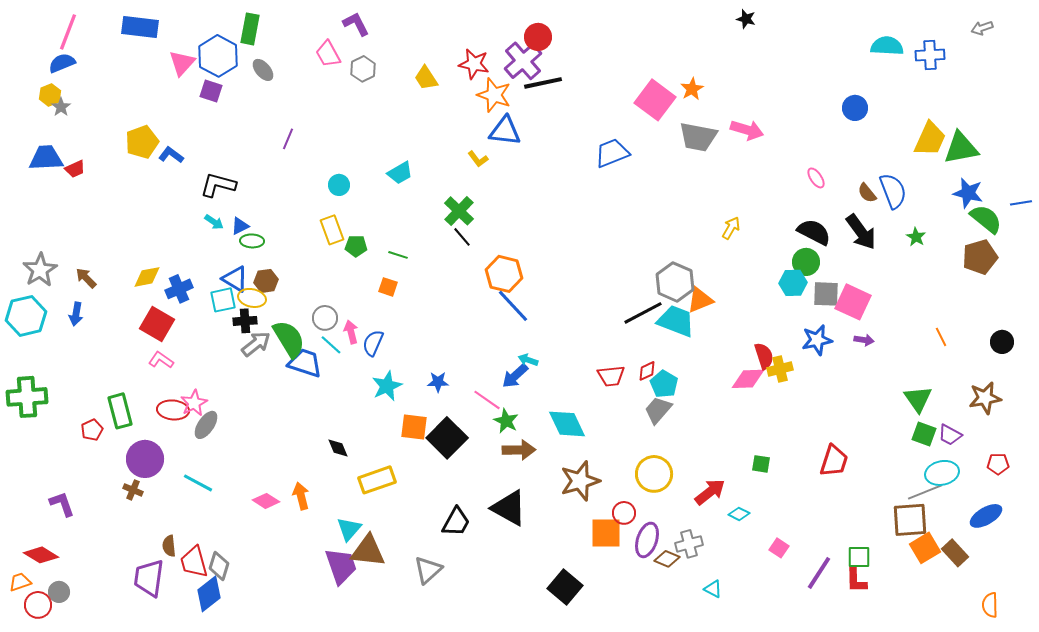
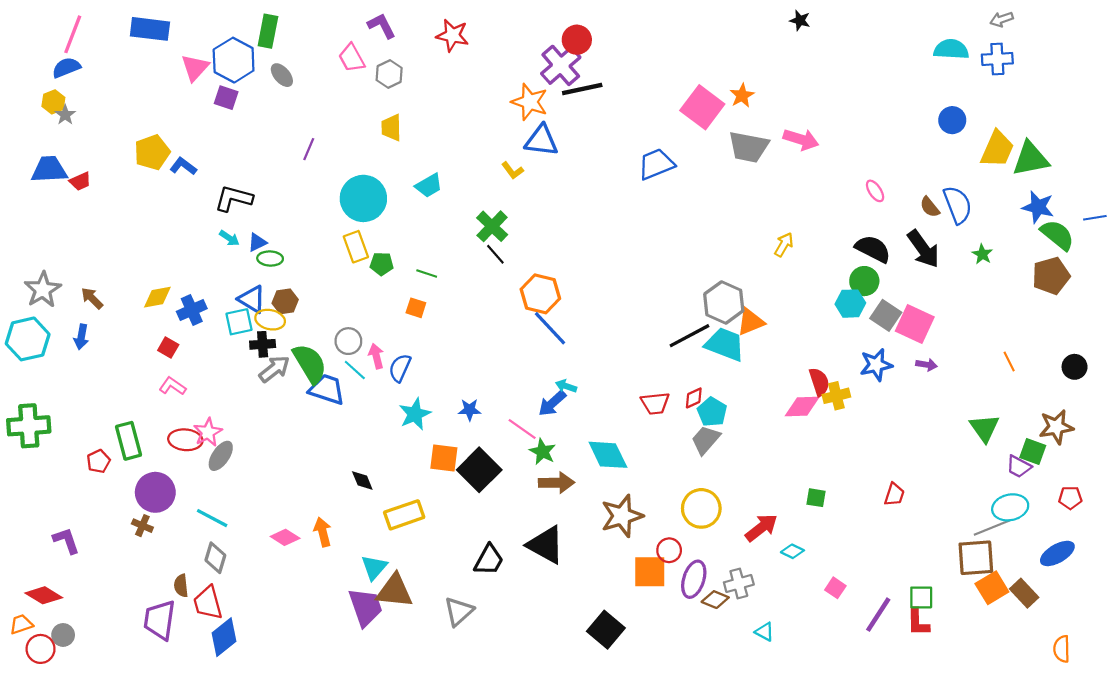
gray arrow: (982, 28) -> (1002, 19), moved
red star: (474, 64) -> (452, 35), moved
yellow trapezoid: (426, 78) -> (391, 128), moved, turned 32
blue circle: (855, 108) -> (952, 120), moved
cyan circle: (339, 185) -> (363, 198), size x2.0
gray square: (826, 294) -> (886, 315), turned 32
red square: (157, 324) -> (168, 348), size x0.6
green square: (924, 434) -> (1033, 452), moved
red trapezoid: (834, 461) -> (894, 494), size x0.7
gray diamond: (219, 566) -> (215, 558), moved

